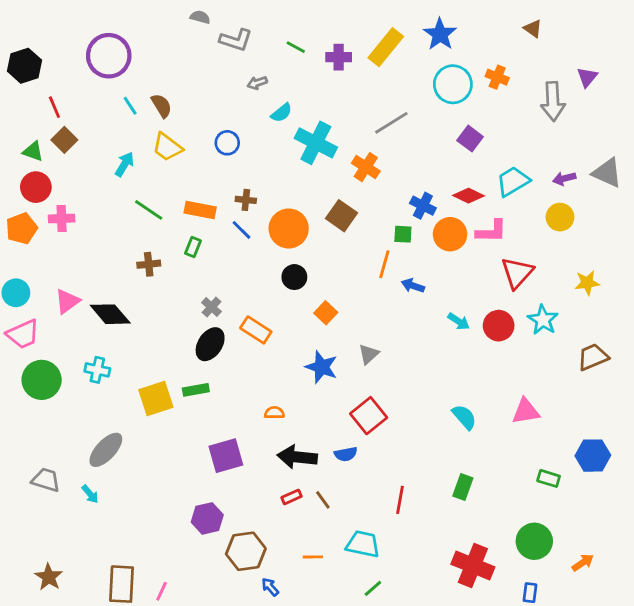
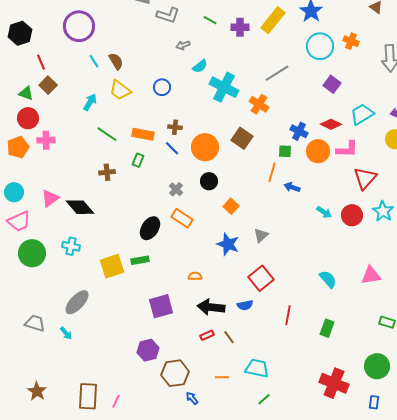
gray cross: (212, 307) -> (176, 189), moved
red line: (400, 500) -> (288, 315), moved

